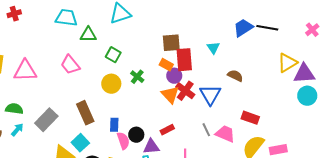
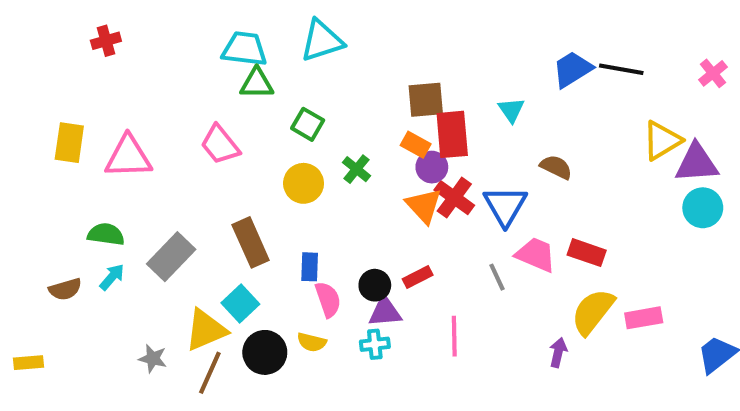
cyan trapezoid: (66, 18) -> (244, 49), moved
pink trapezoid: (225, 134) -> (536, 255), moved
black circle: (136, 135) -> (375, 285), moved

